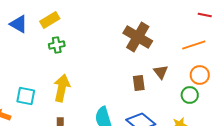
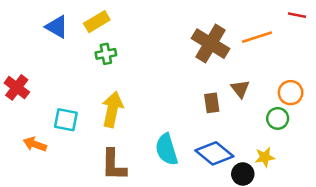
orange line: (194, 45) -> (257, 37), moved

